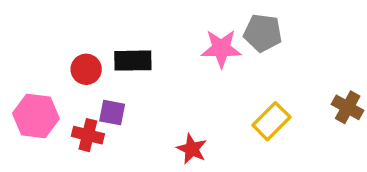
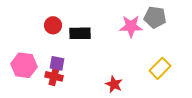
red circle: (86, 69) -> (53, 25), moved
purple square: (112, 113) -> (57, 63), moved

